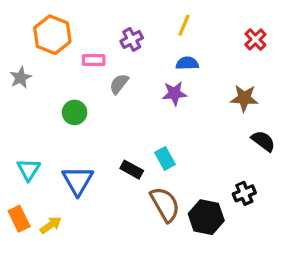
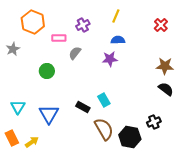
brown star: (244, 98) -> (165, 66), moved

